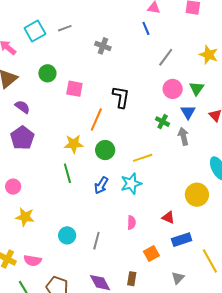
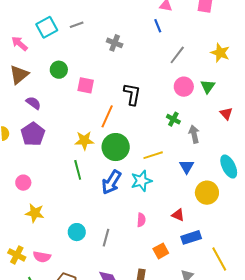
blue triangle: (188, 112) -> (187, 167), moved
green circle: (105, 150) -> (116, 147), size x1.4
blue arrow: (101, 185) -> (111, 182), size x1.4

